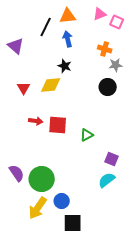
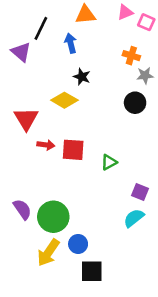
black line: (46, 27) -> (41, 28), moved
blue arrow: (68, 39) -> (71, 43), moved
yellow diamond: (51, 85) -> (64, 100), turned 35
red triangle: (24, 88) -> (26, 119), moved, size x1.5

